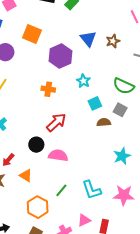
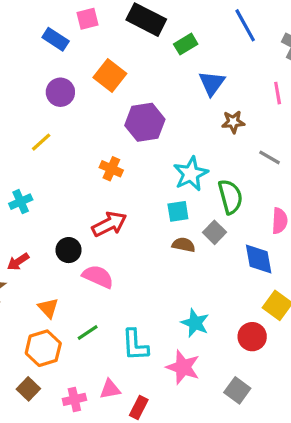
blue triangle: (88, 39) -> (212, 83), moved
cyan star: (83, 81) -> (191, 174), moved, size x1.5
green semicircle: (124, 86) -> (230, 197), turned -145
cyan star: (122, 156) -> (195, 323), moved, turned 30
orange triangle: (26, 175) -> (48, 308), moved

